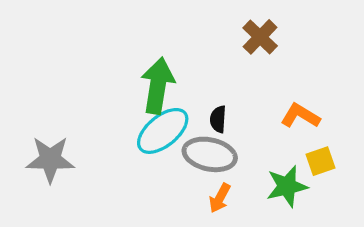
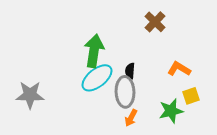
gray ellipse: (210, 154) -> (125, 92), turned 76

